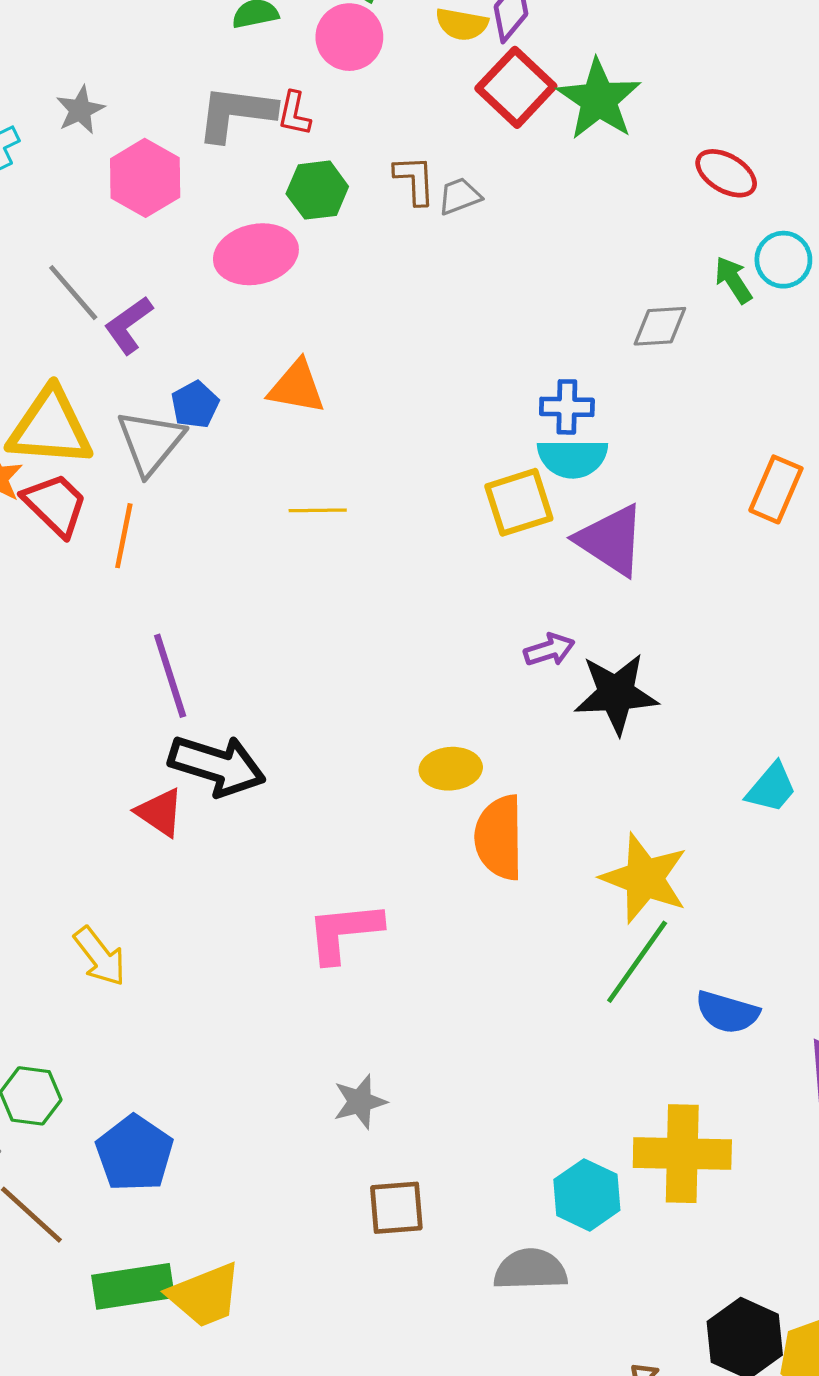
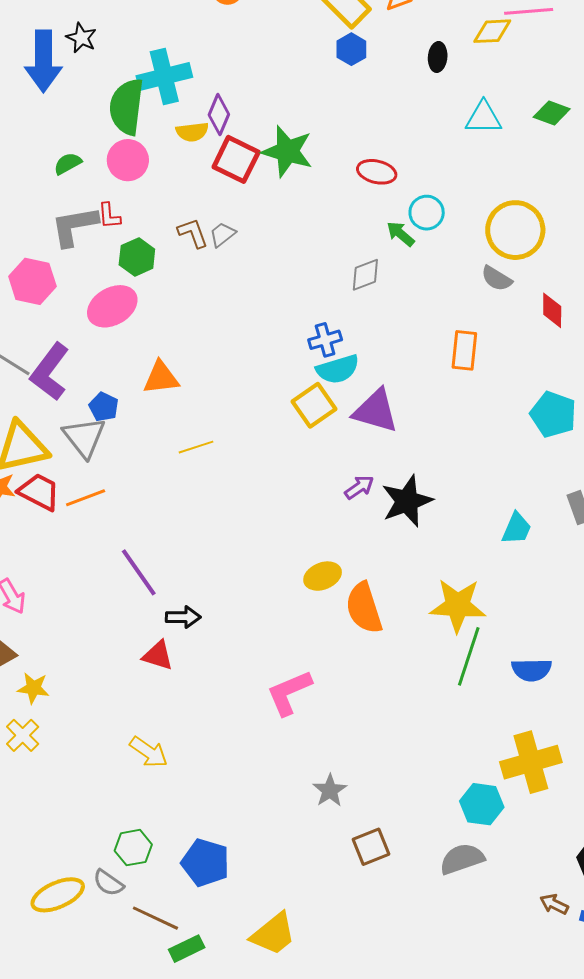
purple L-shape: (129, 325) -> (50, 372), size x1.5
orange line: (124, 536) -> (86, 498), turned 75
black arrow: (217, 765) -> (183, 617), size x0.6
green rectangle: (133, 1286) -> (187, 949), moved, size x0.7

